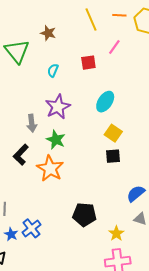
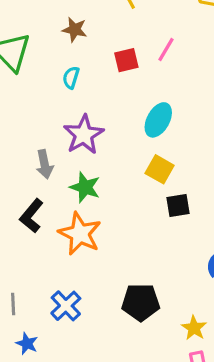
brown star: (48, 33) -> (75, 30), moved
pink line: (114, 47) -> (166, 50), moved
yellow square: (113, 133) -> (160, 169), moved
blue cross: (32, 228) -> (66, 306), moved

